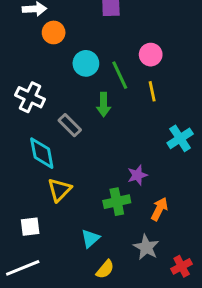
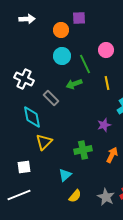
orange circle: (54, 32) -> (61, 30), moved
yellow line: (152, 91) -> (107, 83), moved
green arrow: (104, 105) -> (74, 84), turned 70
purple star: (137, 175) -> (104, 125), moved
gray star: (146, 247) -> (106, 197), moved

